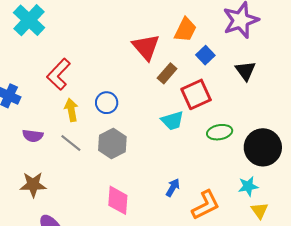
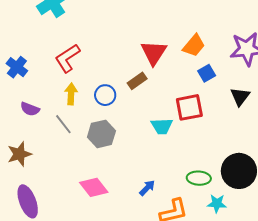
brown rectangle: (167, 73) -> (137, 81), moved
green ellipse: (220, 132) -> (199, 178), moved
brown star: (33, 185) -> (19, 154), turned -30
pink diamond: (118, 200) -> (94, 187), turned -56

